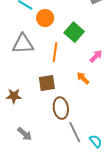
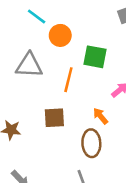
green square: (74, 32) -> (95, 57), turned -36
brown ellipse: (61, 108) -> (91, 143), moved

